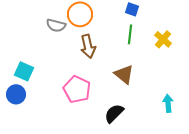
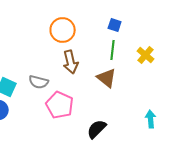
gray semicircle: (56, 25) -> (39, 82), moved
brown triangle: (124, 74) -> (107, 78), moved

